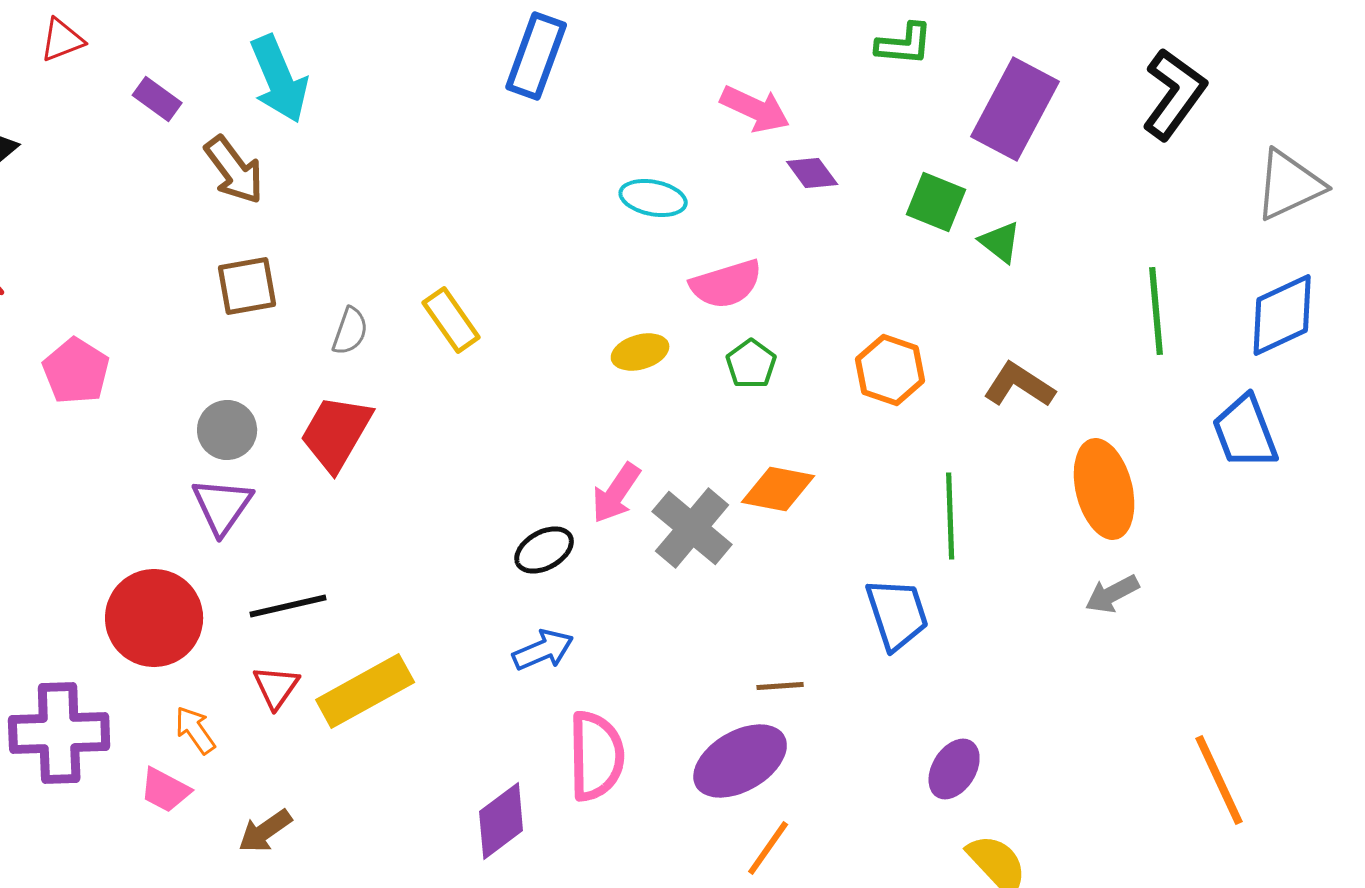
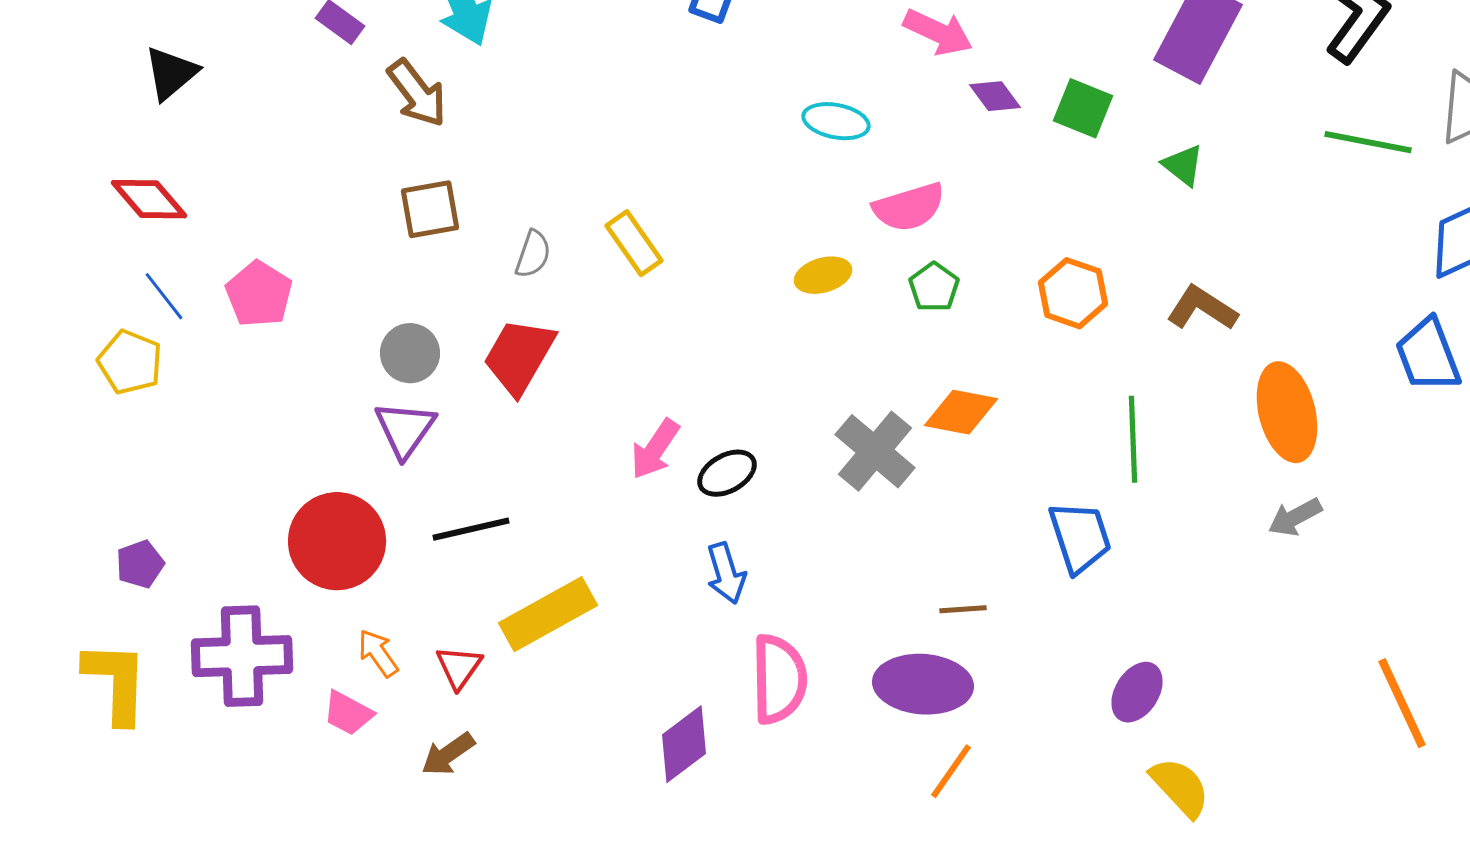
green square: (936, 202) -> (1083, 108), moved
green line: (1156, 311) -> (1368, 142), moved, turned -74
pink arrow: (616, 493) -> (655, 449), moved
blue arrow: (543, 650) -> (726, 573), turned 96
red triangle: (276, 687) -> (459, 667), moved
purple ellipse: (740, 761) -> (923, 684), turned 34

